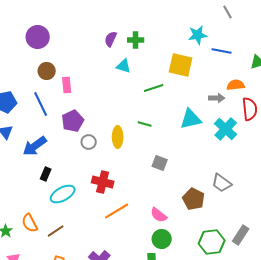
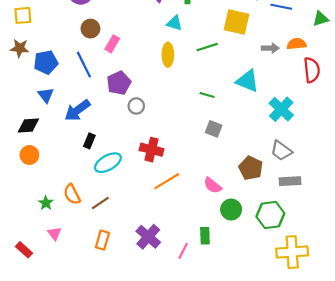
pink rectangle: (67, 85) -> (112, 44), turned 35
gray arrow: (217, 98) -> (270, 48), moved
cyan triangle: (191, 119) -> (247, 81), turned 35
green line: (145, 124) -> (207, 95), moved
cyan cross: (226, 129) -> (281, 109), moved
yellow ellipse: (118, 137) -> (168, 55), moved
gray rectangle: (241, 235) -> (290, 181), moved, turned 54
green circle: (162, 239) -> (231, 210), moved

